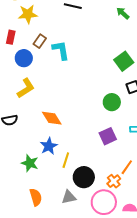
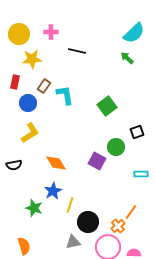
green square: (124, 61) -> (107, 106), moved
purple square: (108, 136) -> (97, 161), moved, turned -36
orange semicircle: (36, 197) -> (24, 246), moved

